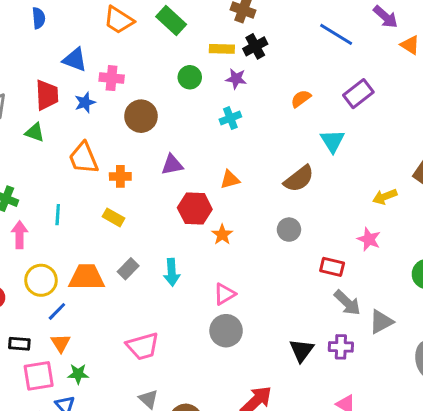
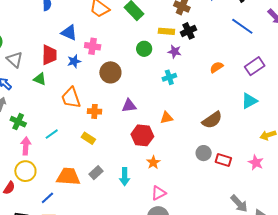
cyan triangle: (332, 141) -> (249, 101), moved, turned 30
cyan line: (58, 215) -> (52, 134), turned 48
orange star: (222, 235) -> (153, 162), moved
red rectangle: (332, 267) -> (223, 160), moved
yellow circle: (41, 280) -> (25, 171), moved

